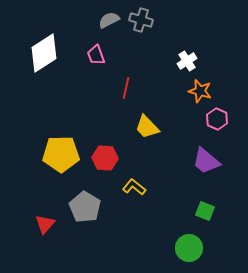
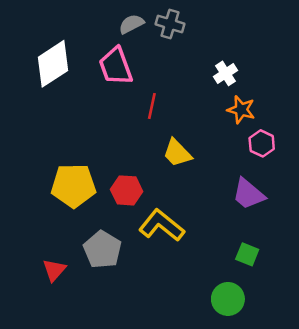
pink trapezoid: (96, 55) -> (116, 66), size x1.6
yellow L-shape: (134, 187) -> (162, 225), size x1.6

